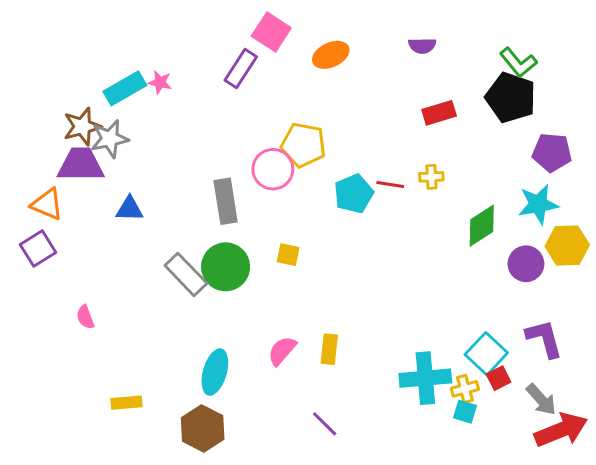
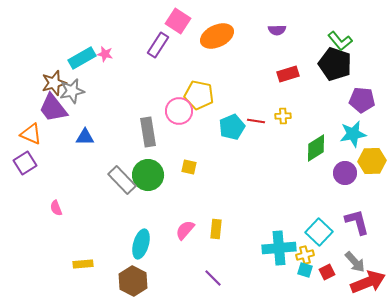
orange ellipse: (331, 55) -> (217, 36), size x1.4
purple trapezoid: (81, 165) -> (53, 108), turned -128
red square: (499, 378) -> (327, 272), moved

